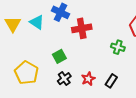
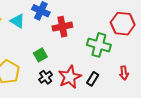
green cross: (118, 47) -> (99, 45), size x1.6
red star: (88, 79) -> (70, 77), size x1.6

